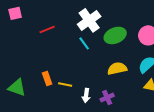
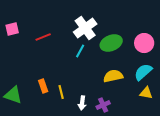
pink square: (15, 13) -> (12, 29), moved
cyan line: (84, 43) -> (80, 51), turned 64
yellow line: (65, 85) -> (61, 92), turned 64

